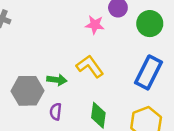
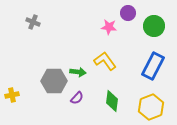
purple semicircle: (56, 112) -> (77, 98), turned -144

